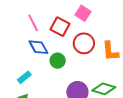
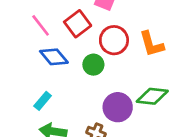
red square: (60, 27) -> (78, 24), turned 36
green circle: (58, 61) -> (93, 65), moved

